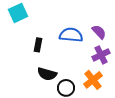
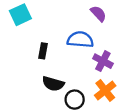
purple semicircle: (99, 32) -> (98, 14), moved
purple cross: (101, 55) -> (103, 61), moved, turned -36

